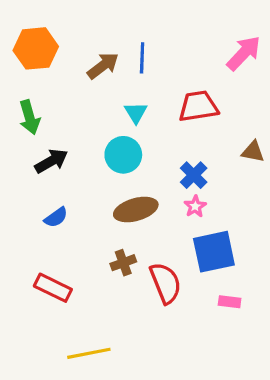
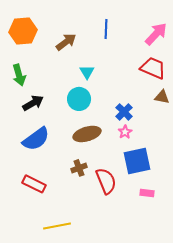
blue line: (142, 58) -> (106, 29), moved
red trapezoid: (198, 106) -> (153, 68), moved, turned 32
blue semicircle: (56, 217) -> (36, 139), size x1.8

